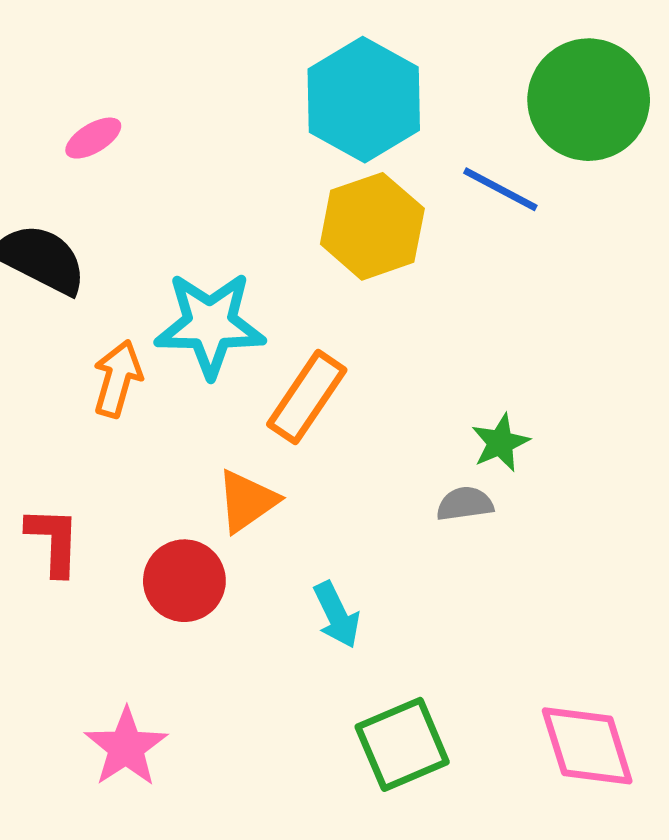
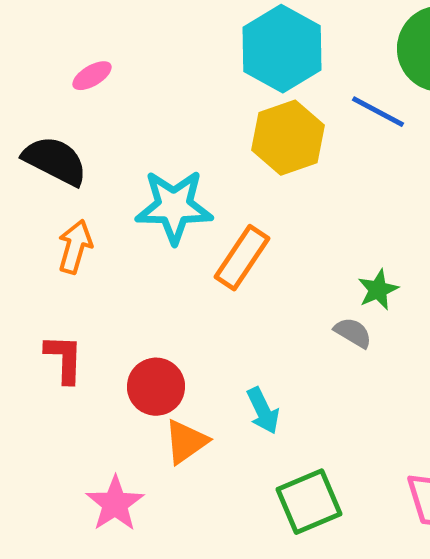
orange arrow: (118, 379) -> (75, 247), moved
orange triangle: (247, 501) -> (186, 442), moved
gray semicircle: (465, 504) -> (353, 333), turned 39

